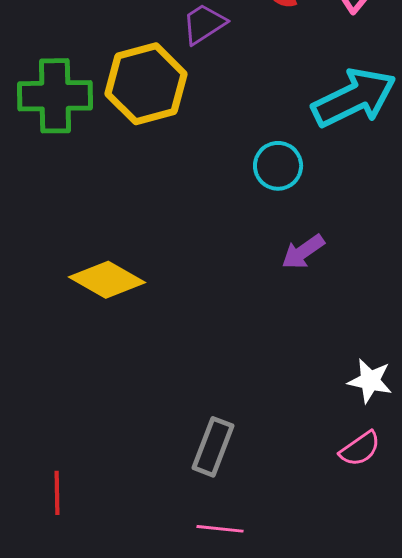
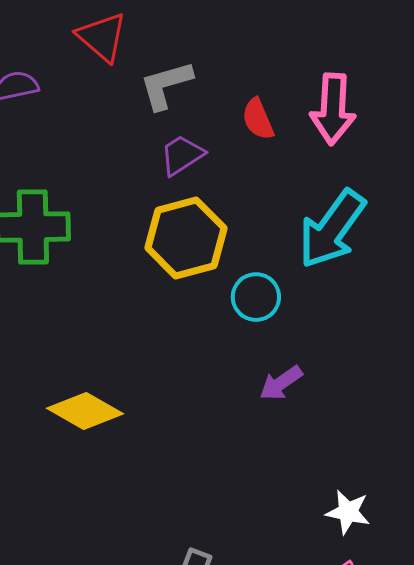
yellow hexagon: (146, 84) -> (186, 238), moved
cyan arrow: (354, 98) -> (332, 229), turned 152

